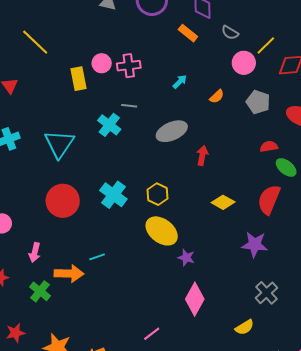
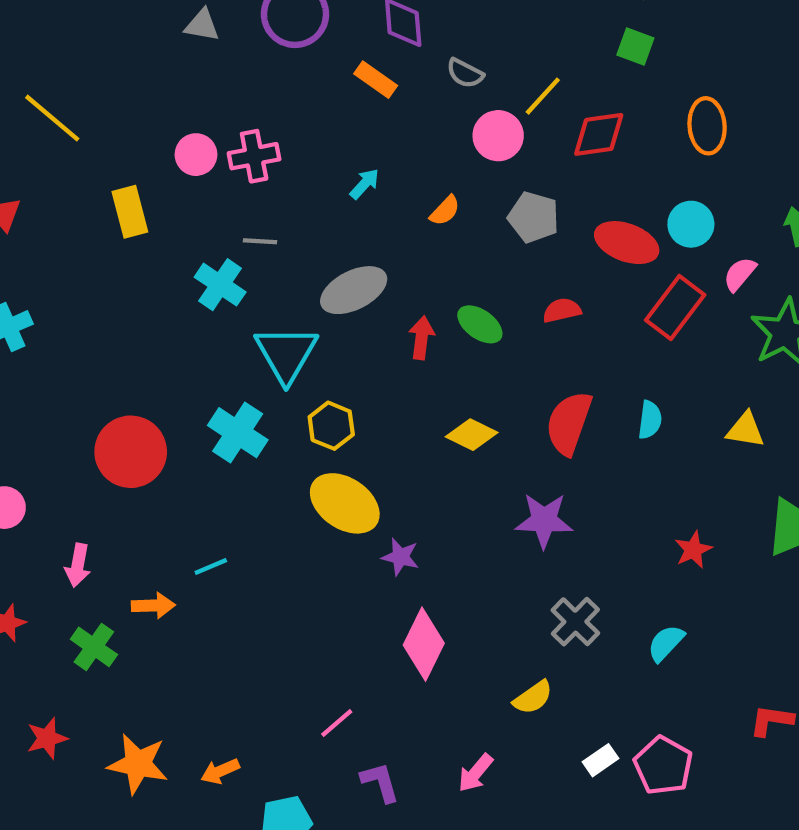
yellow rectangle: (78, 79) -> (130, 212), moved
cyan triangle: (59, 144) -> (286, 354), moved
green ellipse: (286, 167) -> (480, 324), moved
orange arrow: (69, 274) -> (153, 606), size x0.7

